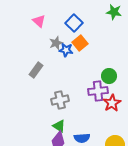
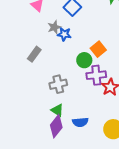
orange square: (80, 43) -> (98, 49), moved
green circle: (109, 76) -> (84, 60), moved

